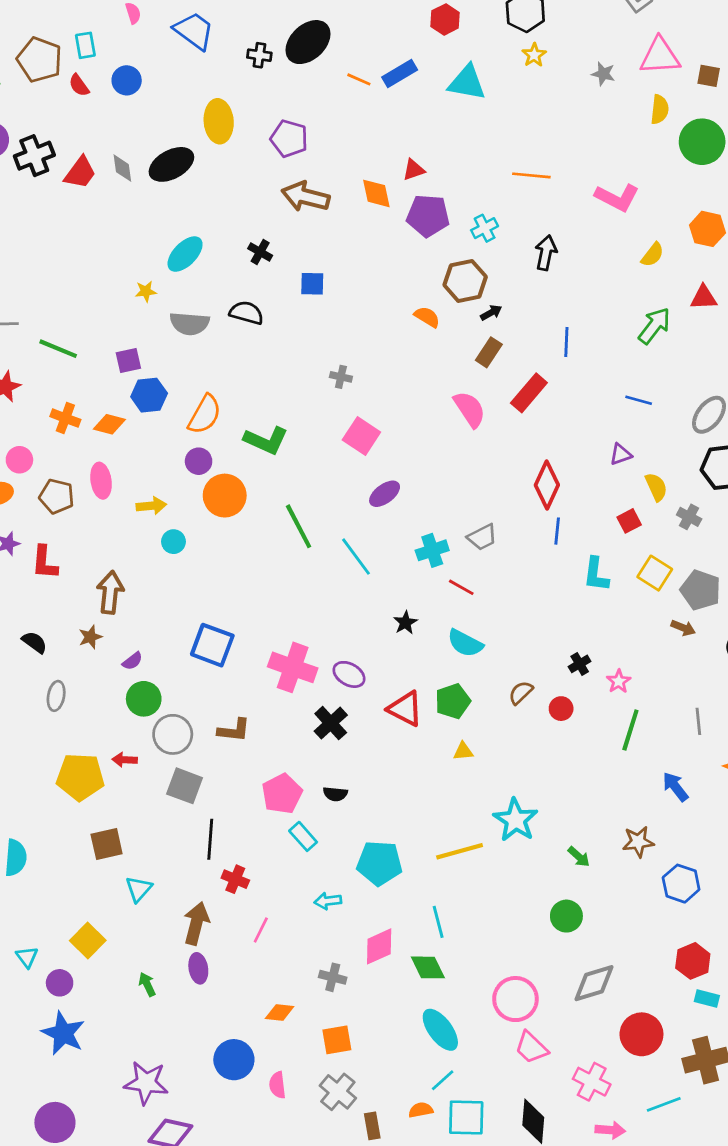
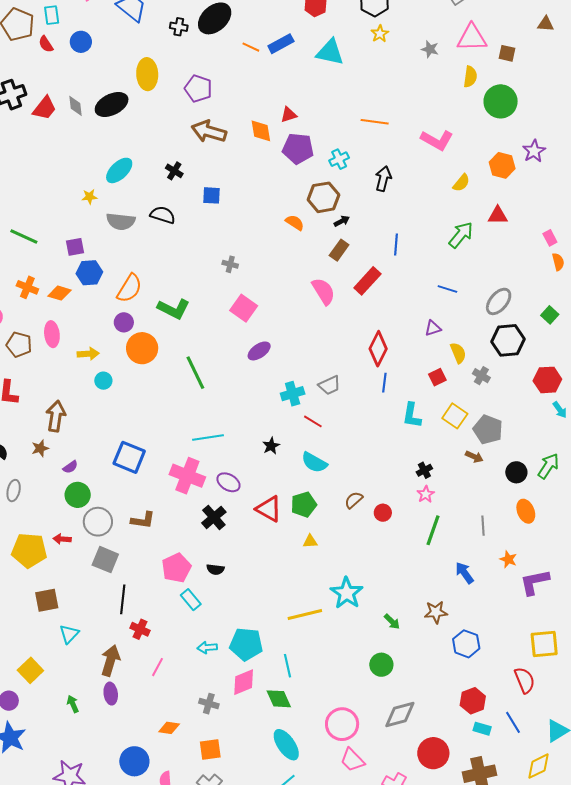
cyan line: (356, 557) -> (208, 438), moved, turned -64
black cross: (580, 664) -> (424, 470), moved
cyan pentagon: (379, 863) -> (246, 644), moved

